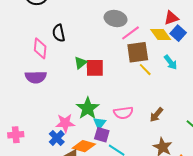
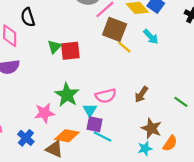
brown square: (138, 52) -> (115, 29), turned 35
cyan triangle: (99, 123) -> (90, 110), moved
purple square: (102, 135) -> (94, 124), moved
blue cross: (57, 138) -> (26, 138), moved

